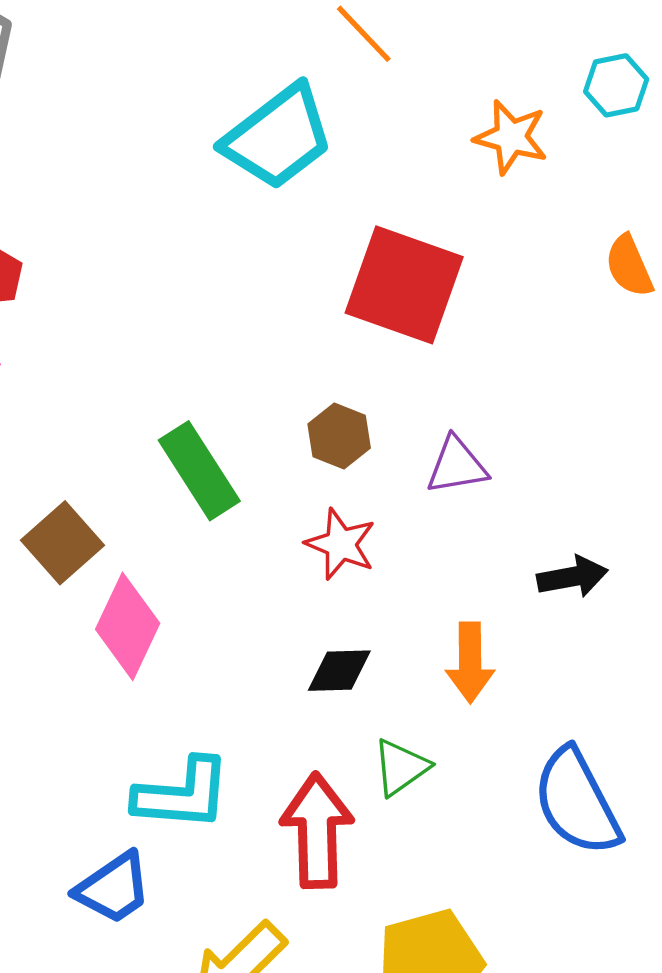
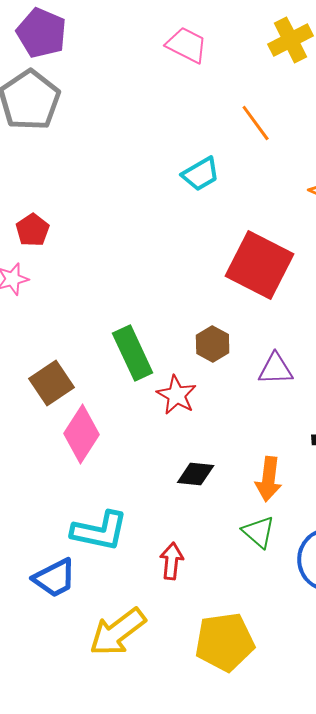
cyan trapezoid: (278, 137) -> (201, 174), size x0.6
red star: (341, 544) -> (177, 395), moved
green triangle: (401, 767) -> (259, 532), moved, turned -51
red arrow: (317, 831) -> (172, 561), size x0.6

